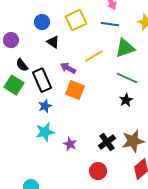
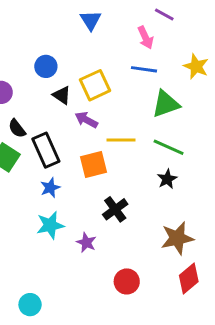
yellow square: (76, 20) -> (95, 85), moved
yellow line: (94, 56) -> (121, 140), moved, turned 30
purple arrow: (68, 68) -> (86, 120), moved
orange square: (75, 90) -> (94, 165), turned -36
black cross: (107, 142) -> (115, 209), moved

